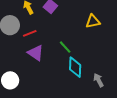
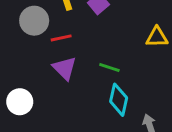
green line: (65, 47) -> (109, 68), turned -40

